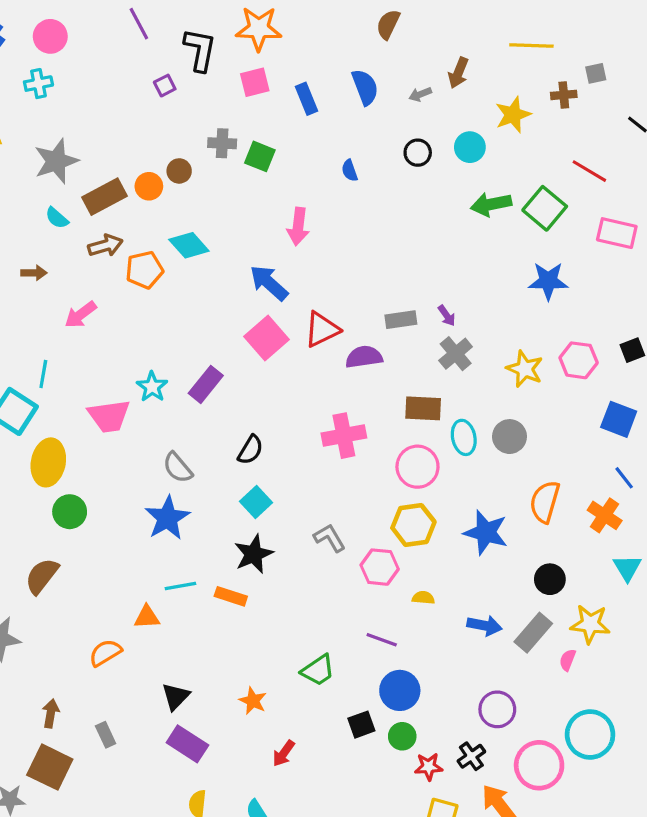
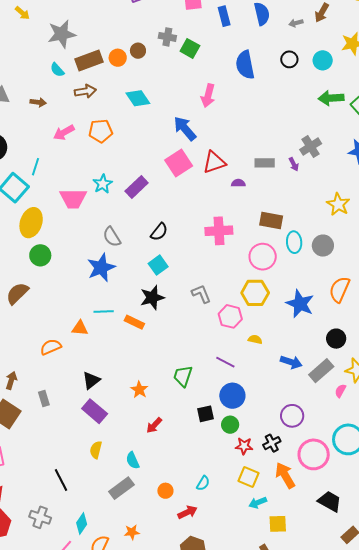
blue semicircle: (350, 170) -> (245, 65), size x2.0
orange pentagon: (144, 270) -> (101, 131), moved
gray cross: (456, 354) -> (311, 147), moved
purple semicircle: (364, 357) -> (238, 183), size x0.6
green trapezoid: (318, 670) -> (183, 376), turned 135

